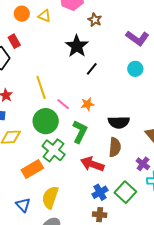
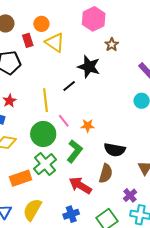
yellow triangle: (44, 16) -> (55, 42), moved, size x1.5
red rectangle: (14, 41) -> (28, 40), moved
black star: (77, 46) -> (89, 67), turned -30
black line: (92, 69) -> (69, 86), moved
blue cross: (100, 192) -> (71, 214), moved

